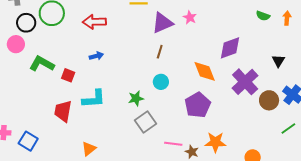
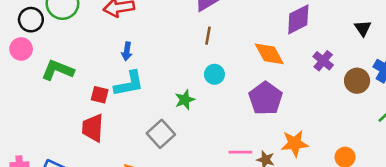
blue arrow: (96, 56) -> (127, 51), turned 120
red square: (68, 75) -> (100, 95), moved
purple cross: (245, 82) -> (323, 61), size x0.6
cyan L-shape: (94, 99) -> (129, 84), moved
gray square: (146, 122) -> (161, 134), moved

